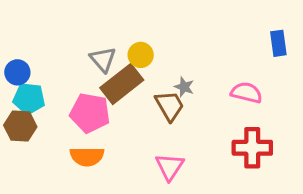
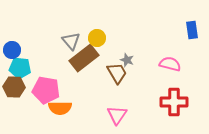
pink pentagon: (90, 113) -> (46, 90), moved

